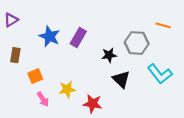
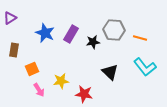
orange line: (163, 25) -> (140, 38), moved
gray hexagon: (137, 43) -> (114, 30), moved
black star: (109, 55) -> (93, 42), moved

